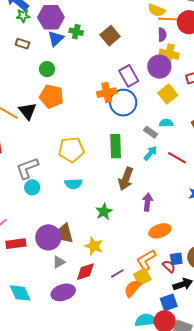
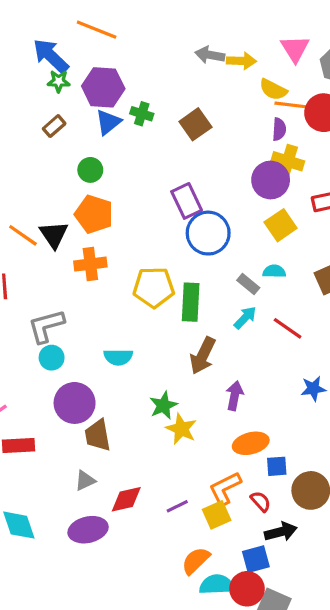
brown rectangle: (22, 44) -> (54, 126), turned -64
purple rectangle: (129, 76) -> (187, 201), moved
orange cross: (107, 93) -> (90, 264), moved
yellow pentagon: (71, 150) -> (154, 287), moved
purple circle: (48, 237) -> (75, 403), moved
yellow star: (94, 246) -> (181, 429), moved
blue square: (176, 259) -> (277, 466), moved
orange semicircle: (133, 288) -> (196, 561), moved

